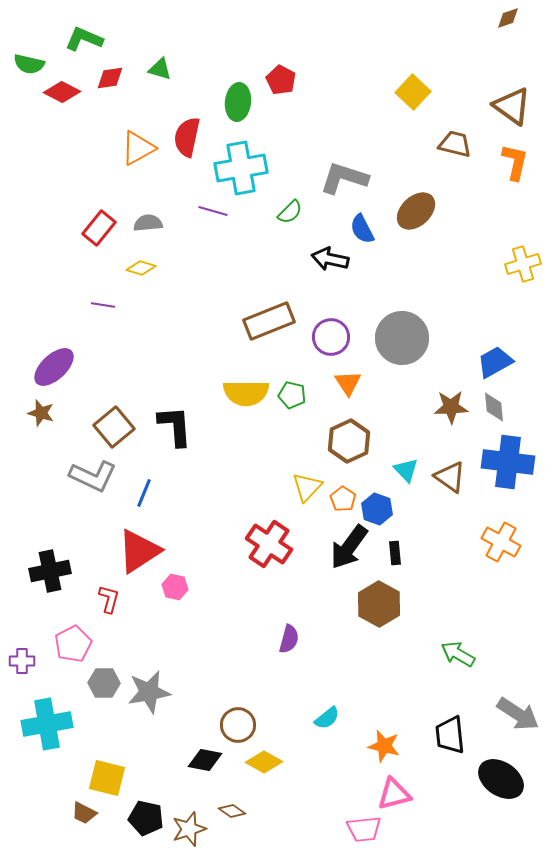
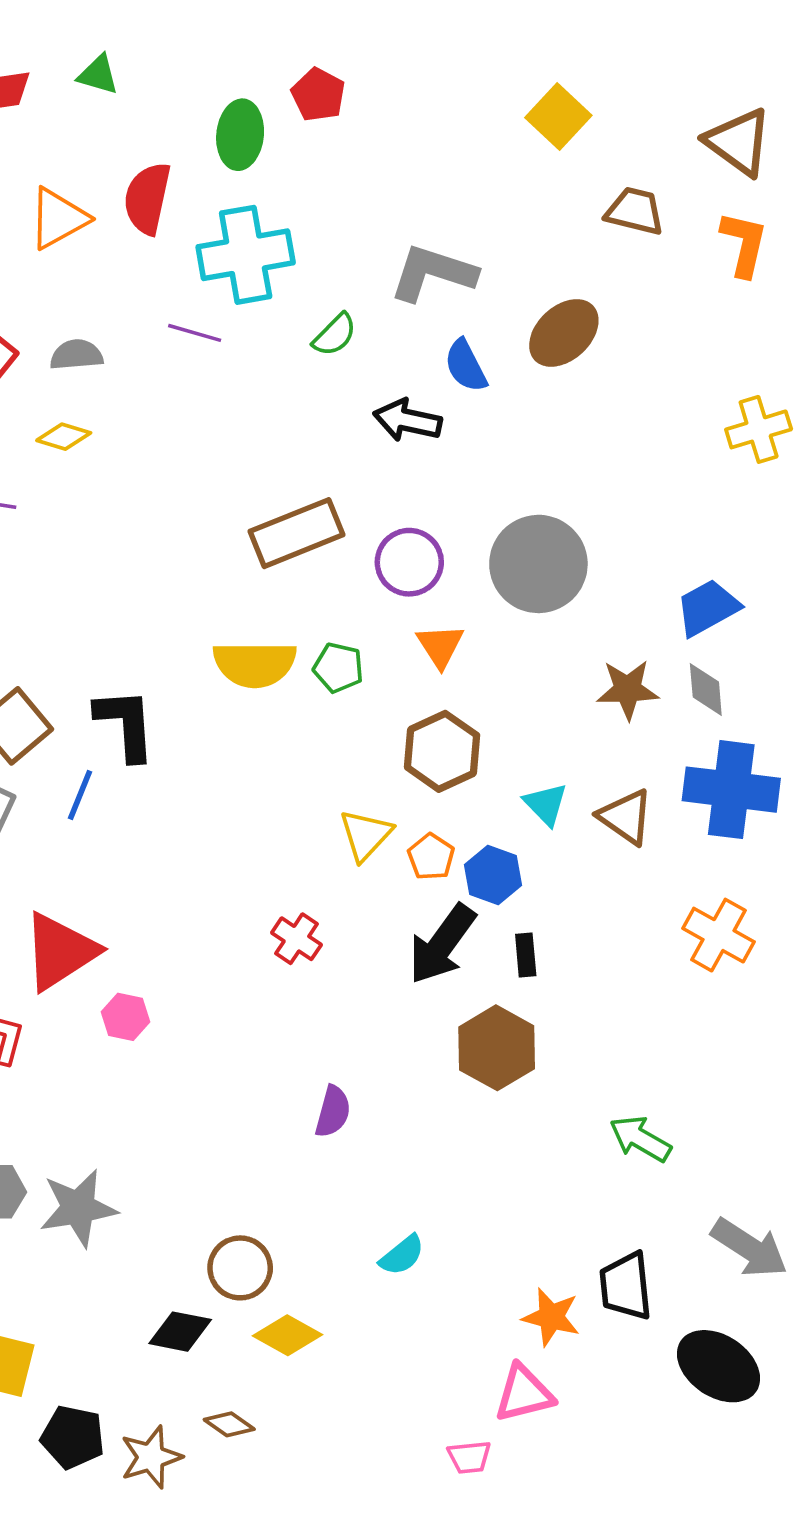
blue line: (144, 493) -> (80, 795), moved
red cross: (269, 544) -> (296, 939), size x0.6
orange star: (384, 746) -> (551, 1317), moved
pink trapezoid: (364, 829) -> (469, 1457), size x0.7

